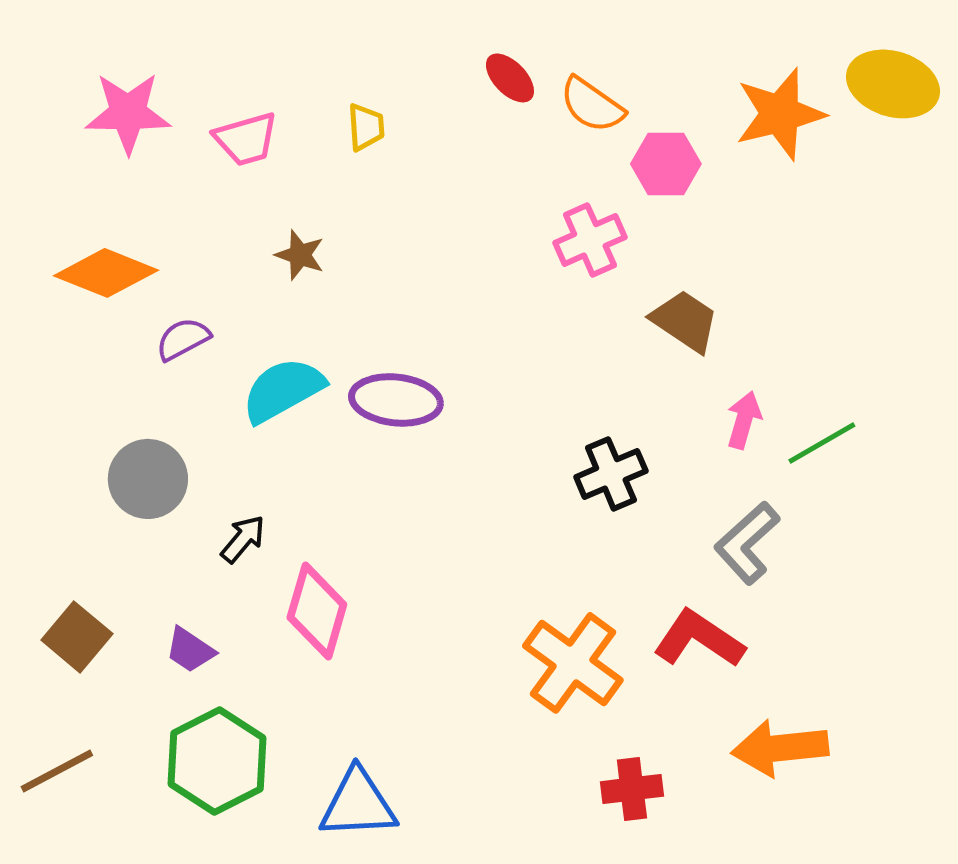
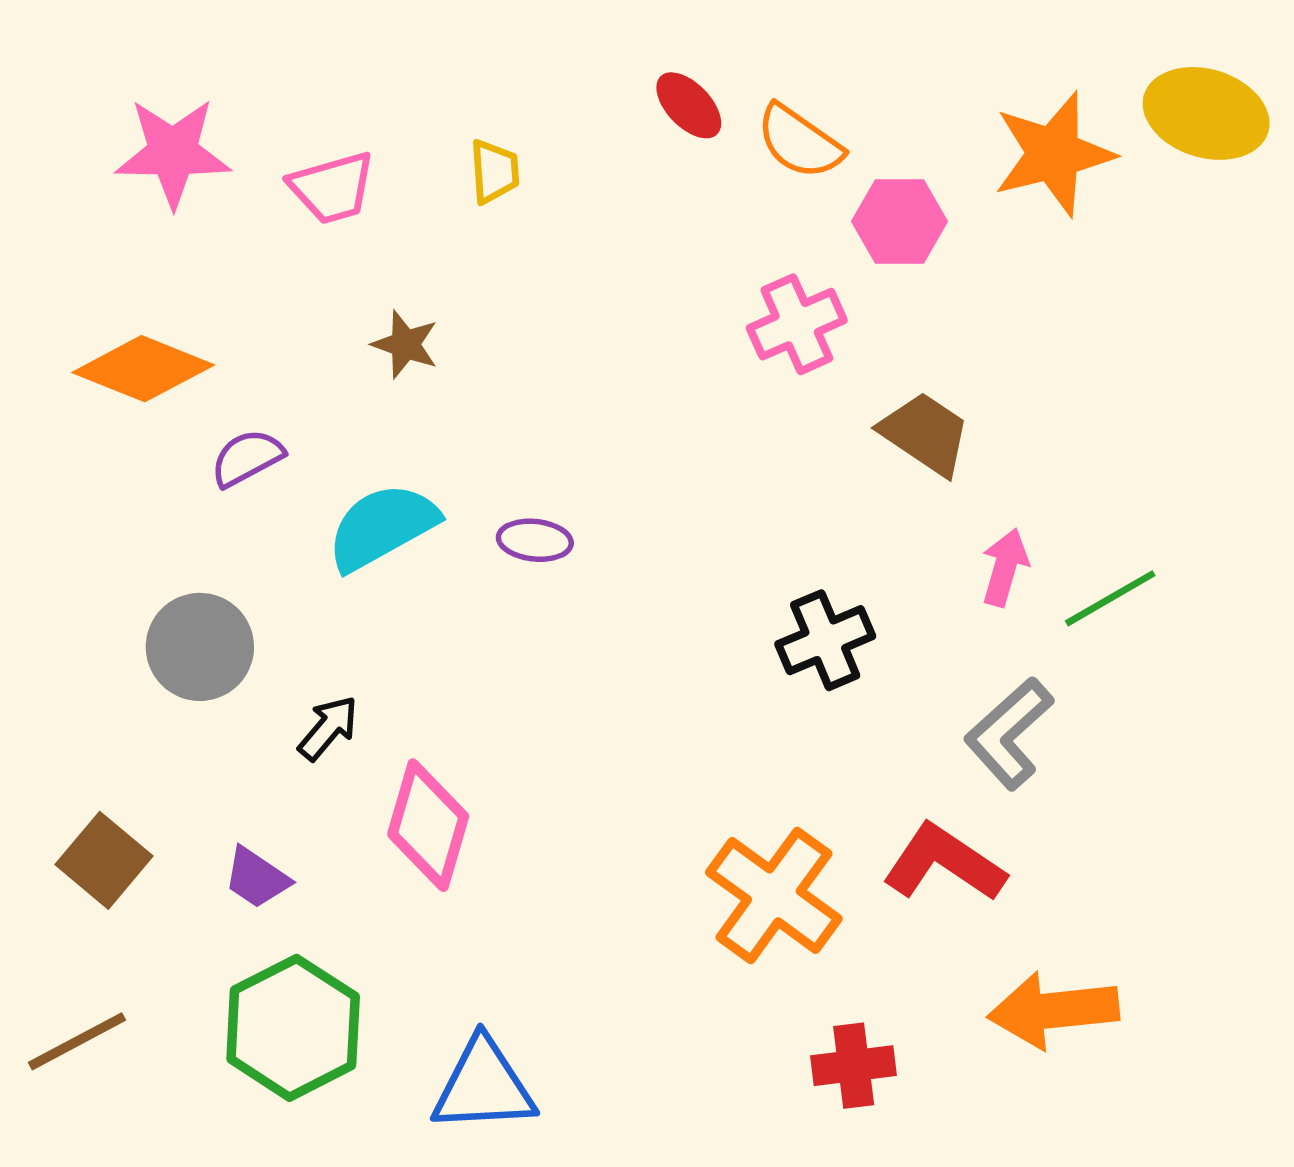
purple ellipse: (396, 400) -> (535, 540), size x0.6

